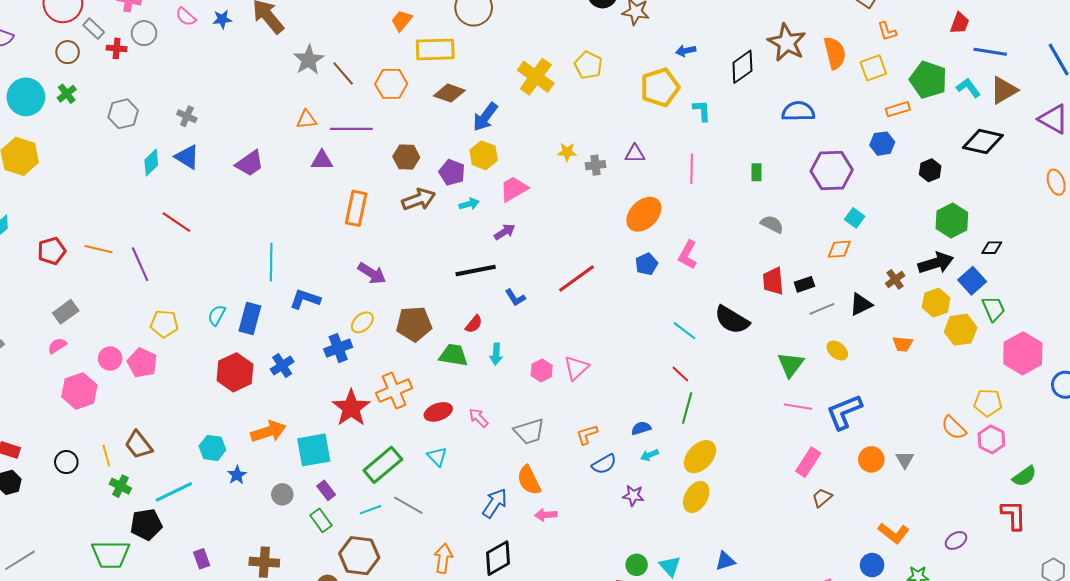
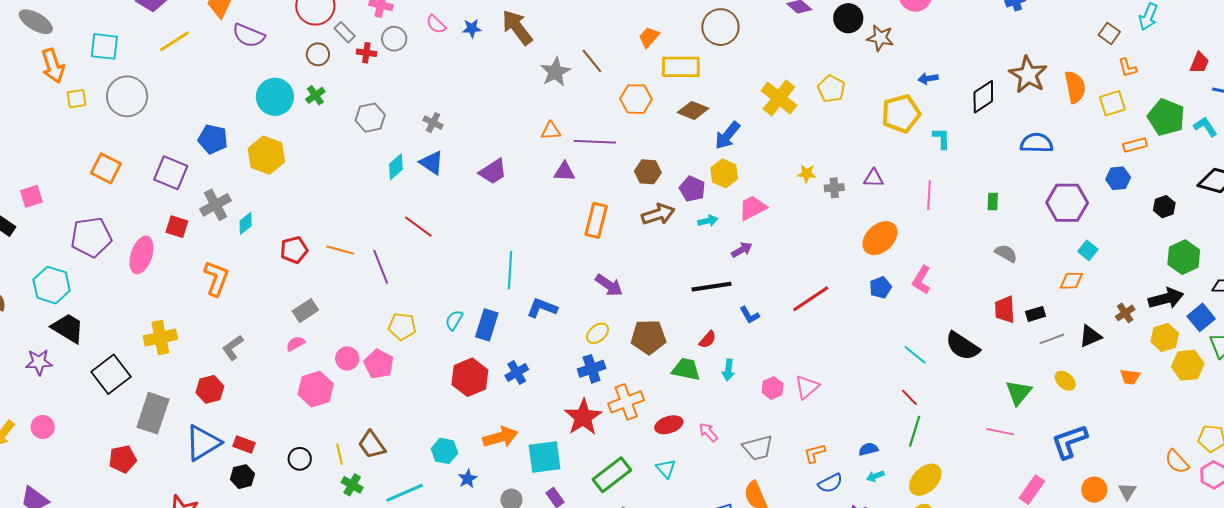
brown line: (343, 73) -> (592, 61), moved
blue cross: (338, 348) -> (592, 369), moved
pink line: (798, 407) -> (1000, 432), moved

